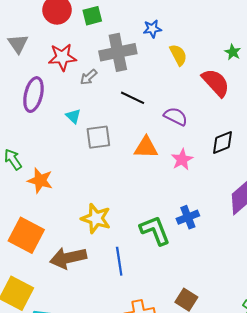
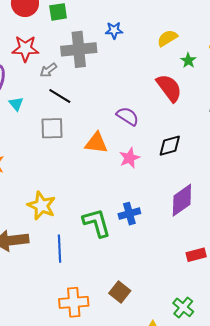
yellow semicircle: (178, 55) -> (167, 38), moved, turned -100
black line: (133, 98) -> (60, 96), moved
cyan triangle: (73, 116) -> (16, 104), moved

